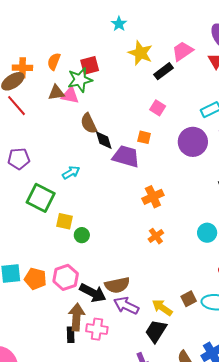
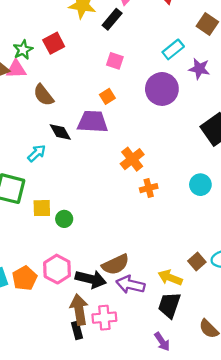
red square: (90, 65) -> (54, 43), moved
green star: (80, 80) -> (23, 50), size x0.7
orange square: (144, 137) -> (107, 96), turned -32
black diamond: (104, 140) -> (60, 132), moved
orange cross: (156, 236) -> (149, 188), moved, turned 35
orange pentagon: (35, 279) -> (25, 278), turned -30

